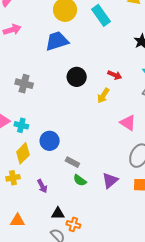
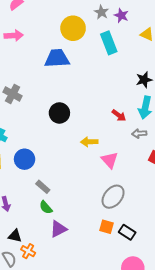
red arrow: (115, 75) -> (119, 115), moved
black circle: (77, 77) -> (59, 113), moved
yellow arrow: (103, 96) -> (89, 142), moved, turned 42
purple triangle: (110, 180) -> (58, 229), moved

